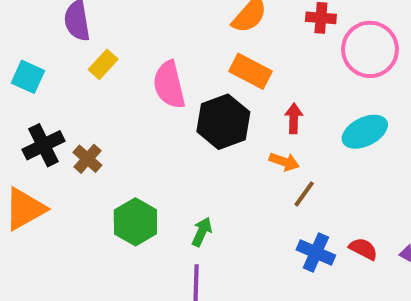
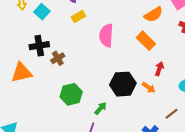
black hexagon: (223, 122) -> (123, 84), moved
brown line: (304, 194) -> (171, 114), moved

